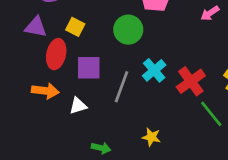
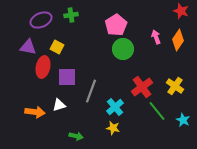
pink arrow: (210, 13) -> (156, 37), turned 104
green circle: (128, 30) -> (123, 49), moved
cyan cross: (154, 70) -> (115, 107), moved
orange arrow: (45, 91) -> (35, 112), moved

